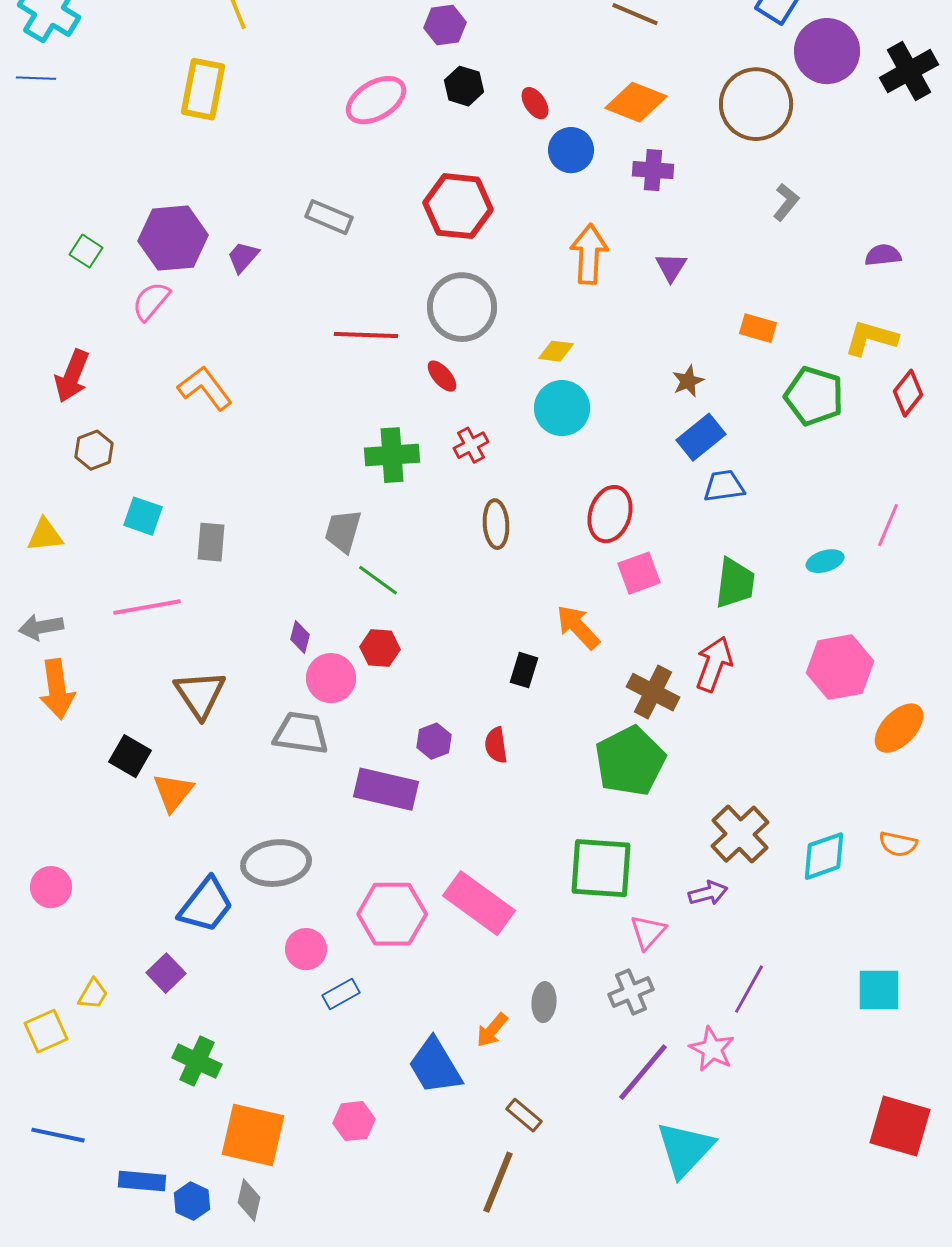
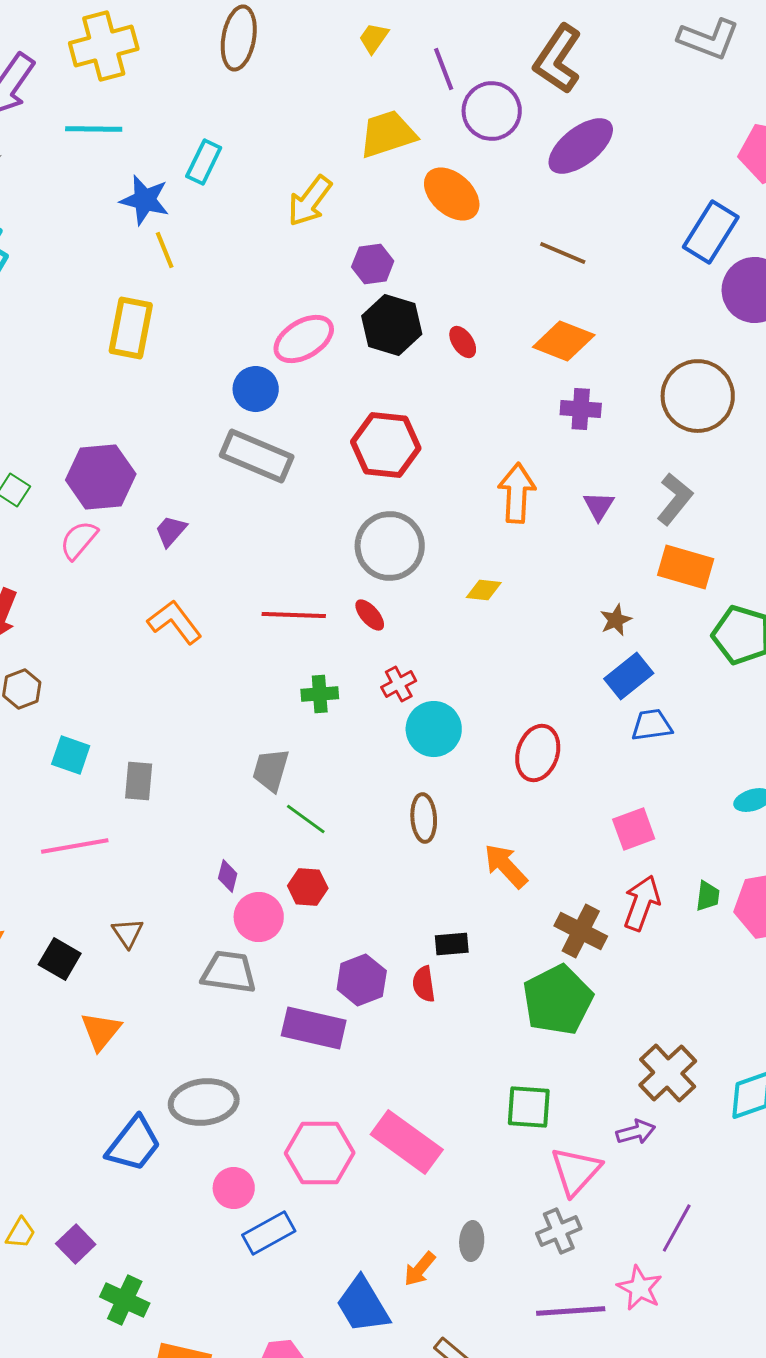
black hexagon: (464, 86) -> (392, 325), size x1.5
brown circle: (756, 104) -> (698, 396), moved
blue circle: (571, 150) -> (256, 389), moved
gray L-shape: (786, 202) -> (675, 499), moved, size x1.4
gray rectangle: (329, 217) -> (257, 456), size x1.5
purple trapezoid: (243, 257) -> (171, 531), moved
orange rectangle: (758, 328) -> (686, 567), size x1.5
red line: (366, 335) -> (294, 615), moved
orange L-shape: (205, 388) -> (175, 622), moved
cyan circle: (562, 408) -> (434, 729), moved
green cross: (392, 455) -> (320, 694), size x0.7
brown ellipse: (496, 524) -> (424, 818), moved
pink square: (639, 573) -> (634, 829), moved
green trapezoid: (735, 583) -> (708, 896), moved, size x0.6
black rectangle: (524, 670) -> (452, 944), moved, turned 68
brown triangle: (200, 694) -> (128, 933), size x0.6
purple hexagon: (434, 741) -> (362, 980), size x1.4
black square: (130, 756) -> (60, 959), moved
green square: (601, 868) -> (529, 1107), size x0.7
pink triangle: (648, 932) -> (576, 1171), size x1.4
purple square: (166, 973) -> (76, 1244), moved
blue rectangle: (341, 994) -> (269, 1233), size x1.4
purple line: (643, 1072) -> (571, 1311), turned 46

